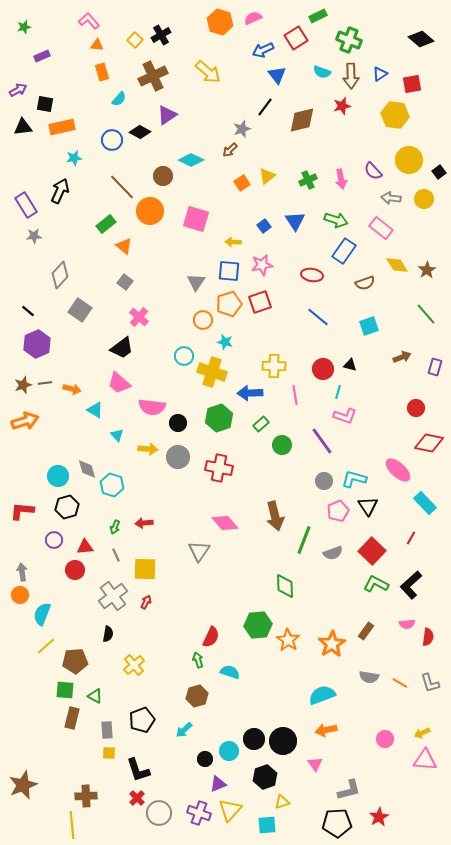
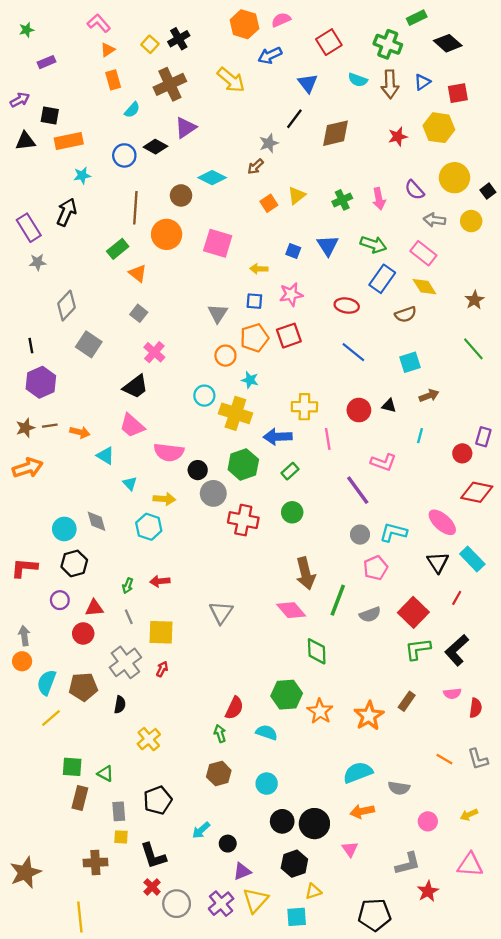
green rectangle: (318, 16) -> (417, 18), moved
black diamond: (421, 39) -> (448, 43), moved
orange triangle: (97, 45) -> (108, 50), turned -40
blue arrow: (263, 50) -> (270, 55), moved
red star: (342, 106) -> (398, 137), moved
brown line: (122, 187) -> (135, 208), turned 48
blue square: (264, 226) -> (293, 251), turned -32
yellow diamond: (397, 265) -> (424, 287), moved
blue square: (229, 271) -> (254, 301), size x0.7
black line: (28, 311) -> (31, 346), turned 40
brown arrow: (402, 357) -> (429, 396), moved
purple rectangle: (435, 367) -> (483, 437), moved
cyan line: (338, 392) -> (420, 436), moved
green circle: (282, 445) -> (292, 512), moved
gray circle: (178, 457) -> (213, 493), moved
cyan hexagon: (112, 485) -> (149, 527), moved
black triangle: (368, 506) -> (438, 562), moved
pink diamond: (225, 523) -> (291, 610), moved
green L-shape: (376, 584) -> (418, 649), turned -35
brown pentagon: (75, 661) -> (83, 687), moved
cyan semicircle: (230, 672) -> (267, 732), moved
gray semicircle: (369, 677) -> (399, 788), moved
cyan arrow: (184, 730) -> (201, 830), moved
cyan circle: (229, 751) -> (267, 784), moved
pink triangle: (425, 760) -> (470, 865), moved
gray L-shape: (349, 790) -> (408, 864), moved
brown cross: (86, 796) -> (95, 862), moved
purple cross: (199, 813) -> (221, 904), turned 30
red star: (379, 817) -> (428, 891), moved

